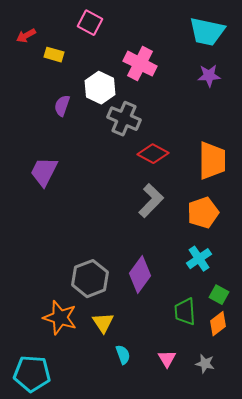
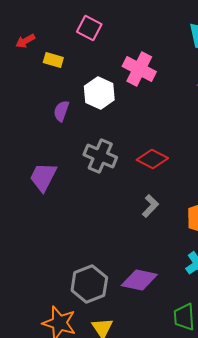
gray cross: (124, 119) -> (100, 156), moved
gray L-shape: (151, 201) -> (150, 206), size x0.7
purple diamond: (140, 275) -> (139, 280), turned 66

